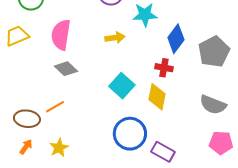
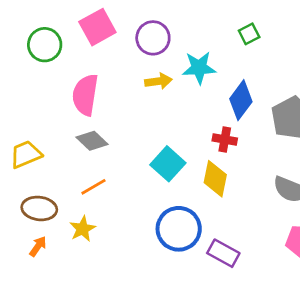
yellow trapezoid: (17, 36) -> (26, 154), moved
yellow arrow: (115, 38) -> (158, 81), moved
orange line: (55, 107) -> (93, 187), moved
yellow star: (59, 148) -> (83, 229), moved

